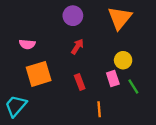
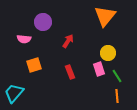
purple circle: (73, 16) -> (43, 22), moved
orange square: (39, 74) -> (34, 65), size x0.7
orange line: (99, 109) -> (117, 96), moved

